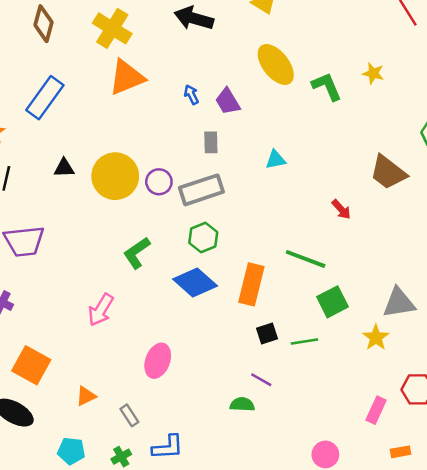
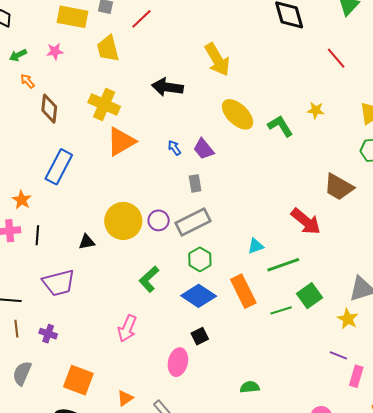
cyan triangle: (276, 160) -> (256, 246), moved
black triangle: (64, 168) -> (87, 242), moved
red arrow: (341, 209) -> (306, 221), size x1.8
green line: (306, 259) -> (283, 265), turned -32
orange rectangle: (251, 284) -> (243, 291), turned -32
black square: (267, 333) -> (200, 336), moved
green line: (304, 342) -> (281, 310), moved
purple line: (261, 380) -> (338, 355), moved

